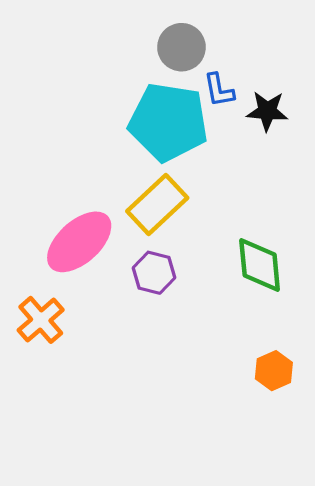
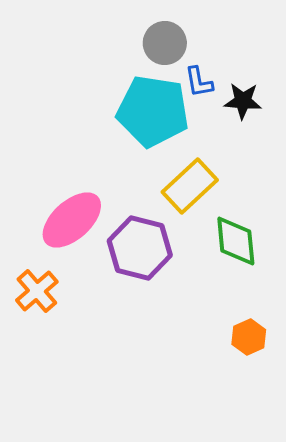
yellow rectangle: (157, 205) -> (190, 186), moved
purple hexagon: (154, 273) -> (140, 248), size x1.6

